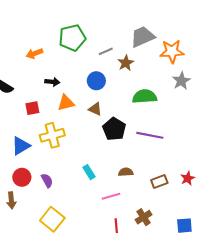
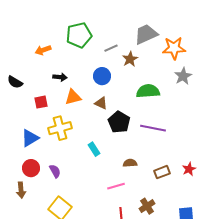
cyan rectangle: (89, 172) -> (94, 149), moved

